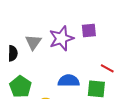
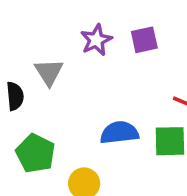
purple star: (61, 38) -> (96, 40), moved, size x0.7

